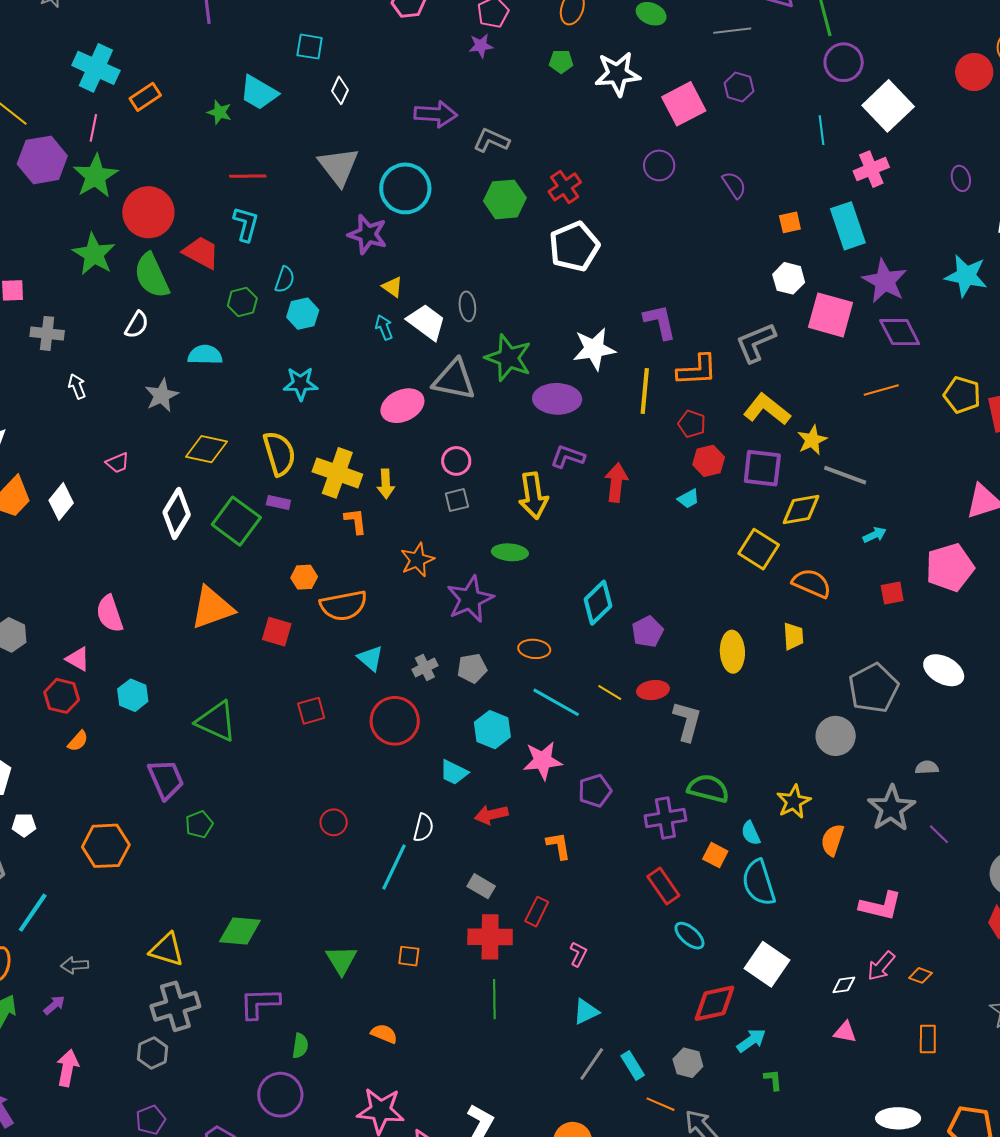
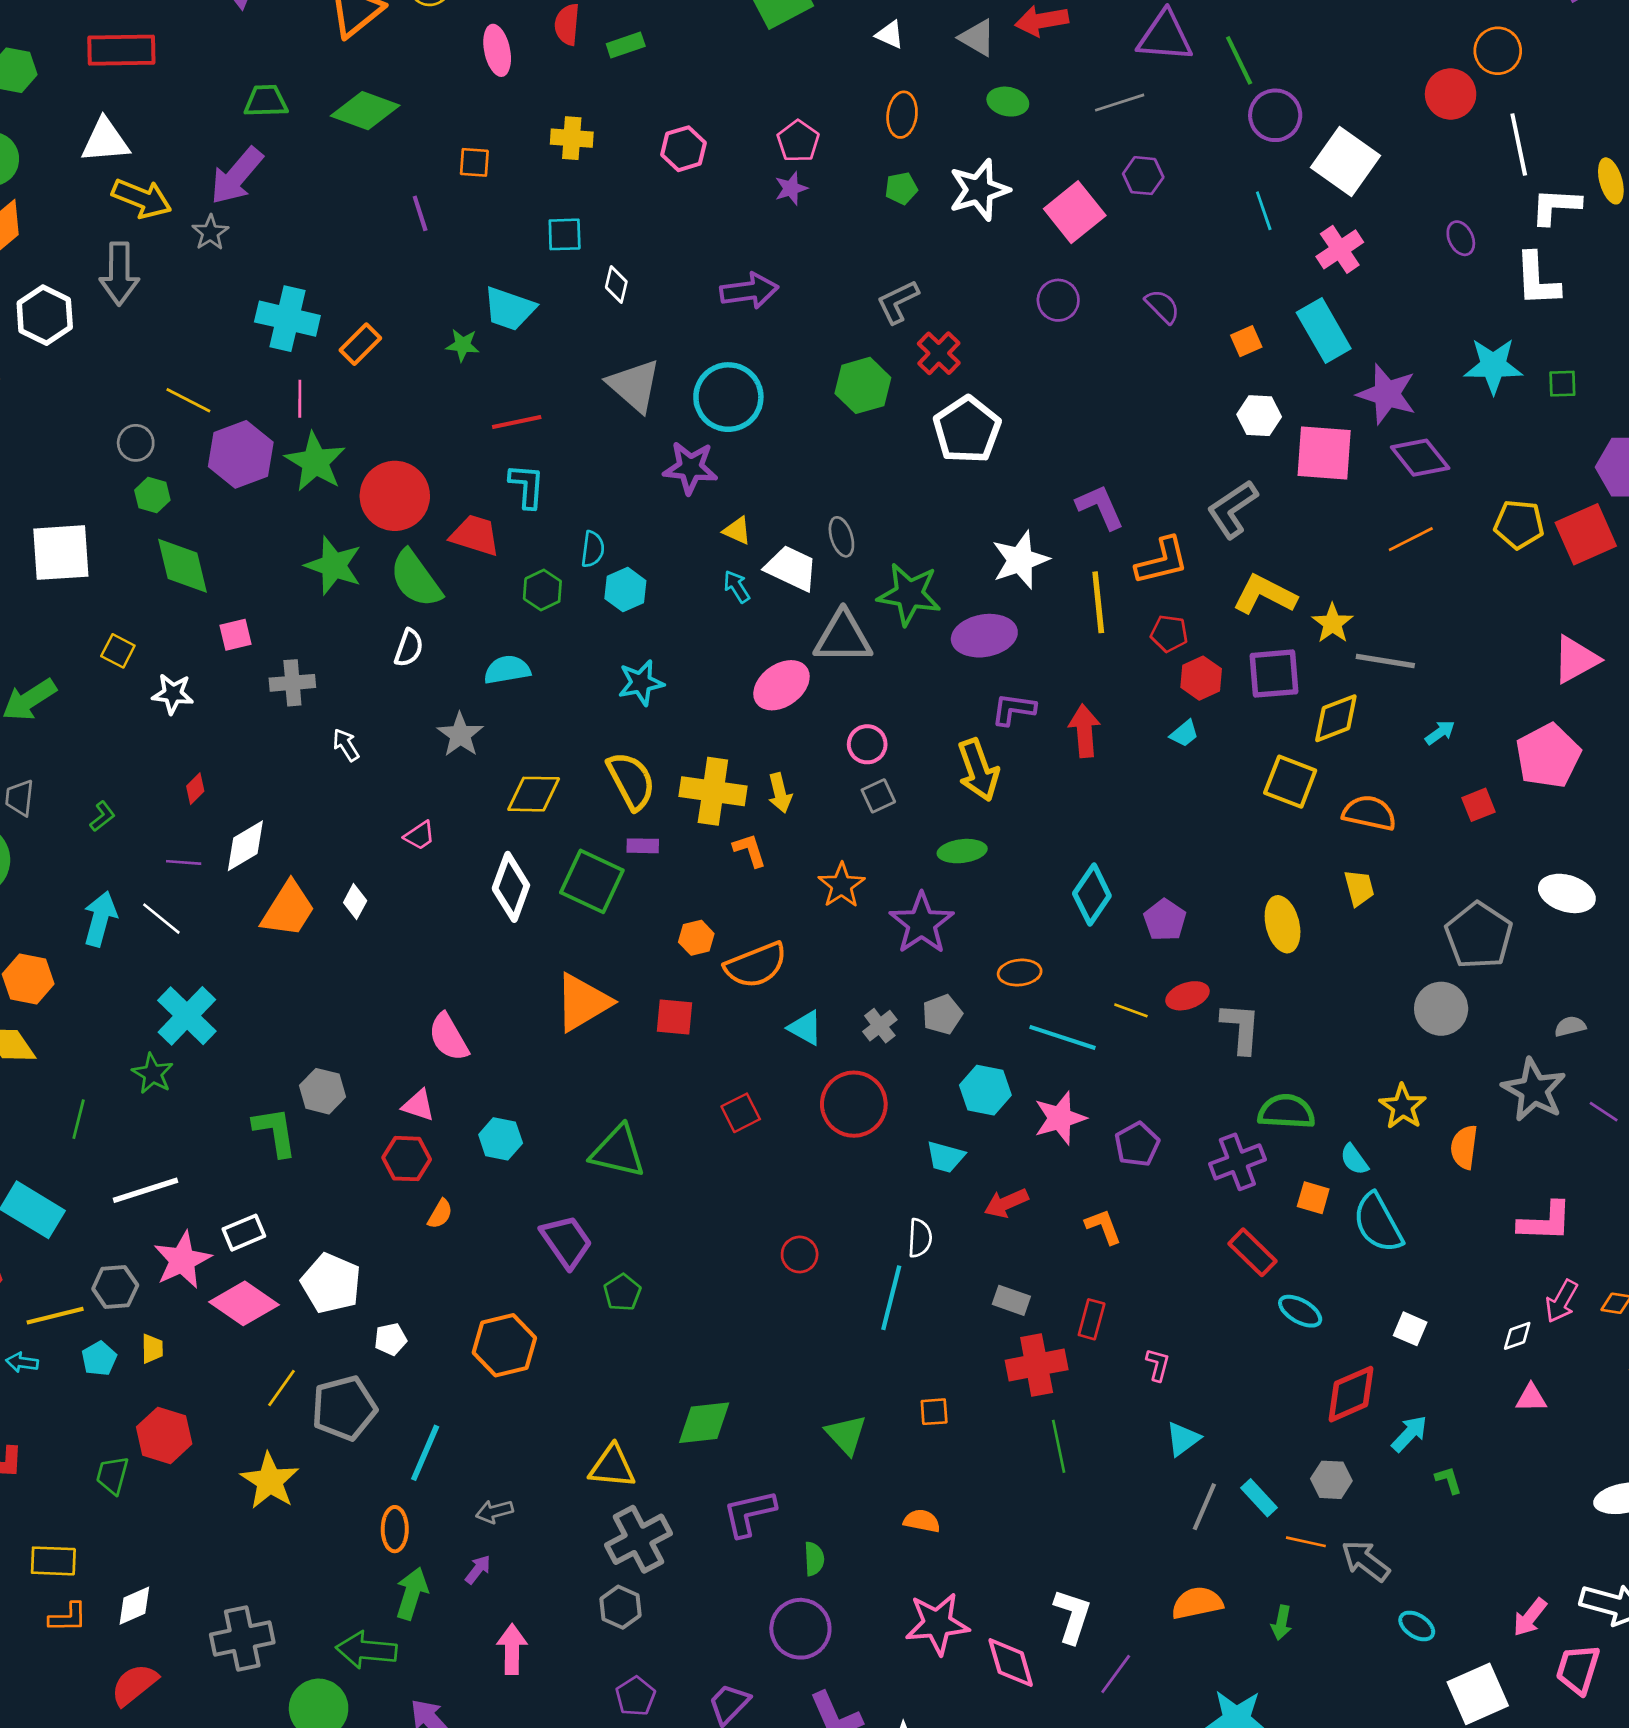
gray L-shape: (491, 140) -> (898, 302), moved, turned -39
white diamond: (61, 502) -> (355, 902), size x0.7
white square: (767, 964) -> (1410, 1329), size x0.6

